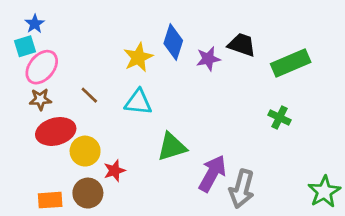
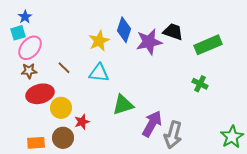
purple star: (208, 59) -> (149, 42), size x1.5

